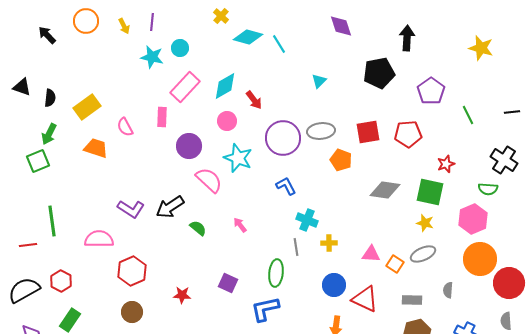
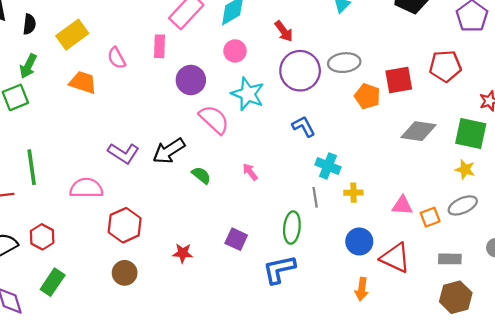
red arrow: (254, 100) -> (284, 31), moved
red square: (368, 132) -> (399, 80), moved
orange square: (395, 264) -> (430, 217), turned 36

